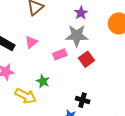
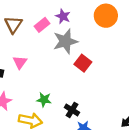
pink rectangle: (60, 54) -> (42, 25), moved
black cross: (83, 100) -> (72, 110), moved, turned 32

